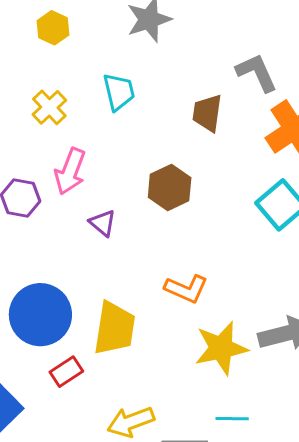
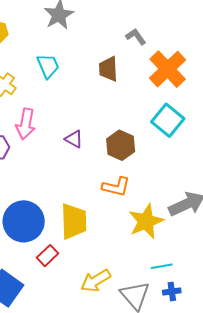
gray L-shape: (257, 73) -> (136, 37), size x0.7
brown hexagon: (170, 187) -> (121, 145), moved
purple triangle: (103, 223) -> (74, 139), moved

